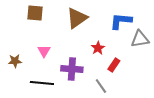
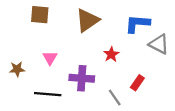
gray triangle: (140, 39) -> (159, 44), turned 36
red rectangle: (114, 65) -> (137, 83), moved

